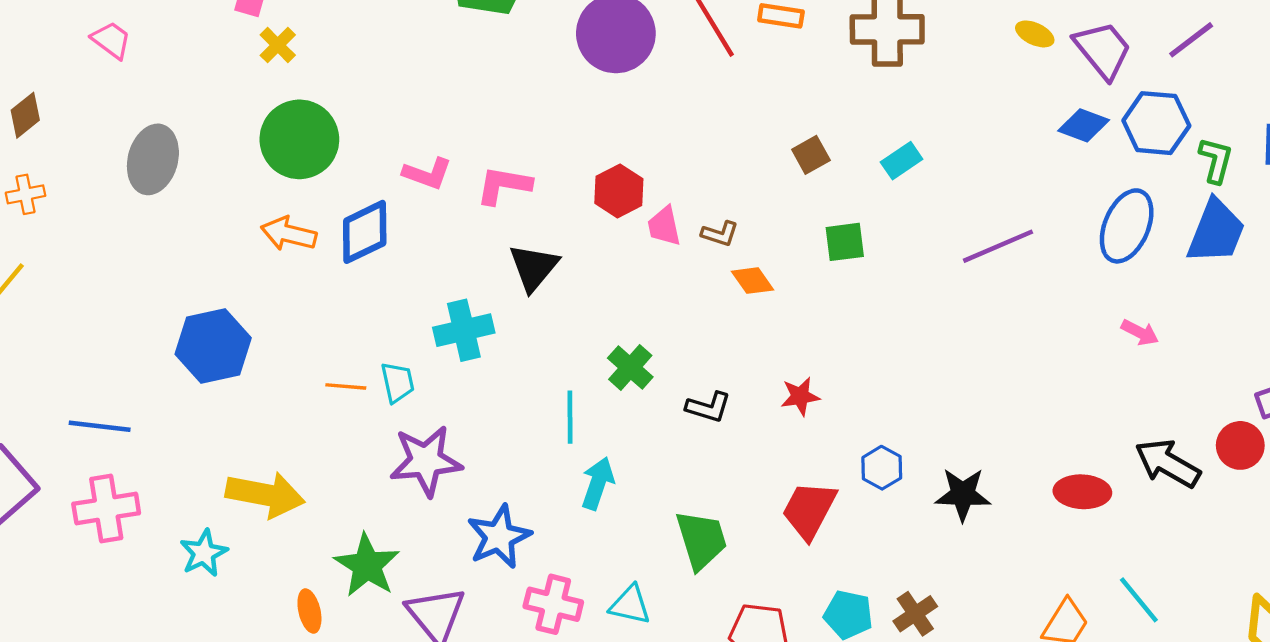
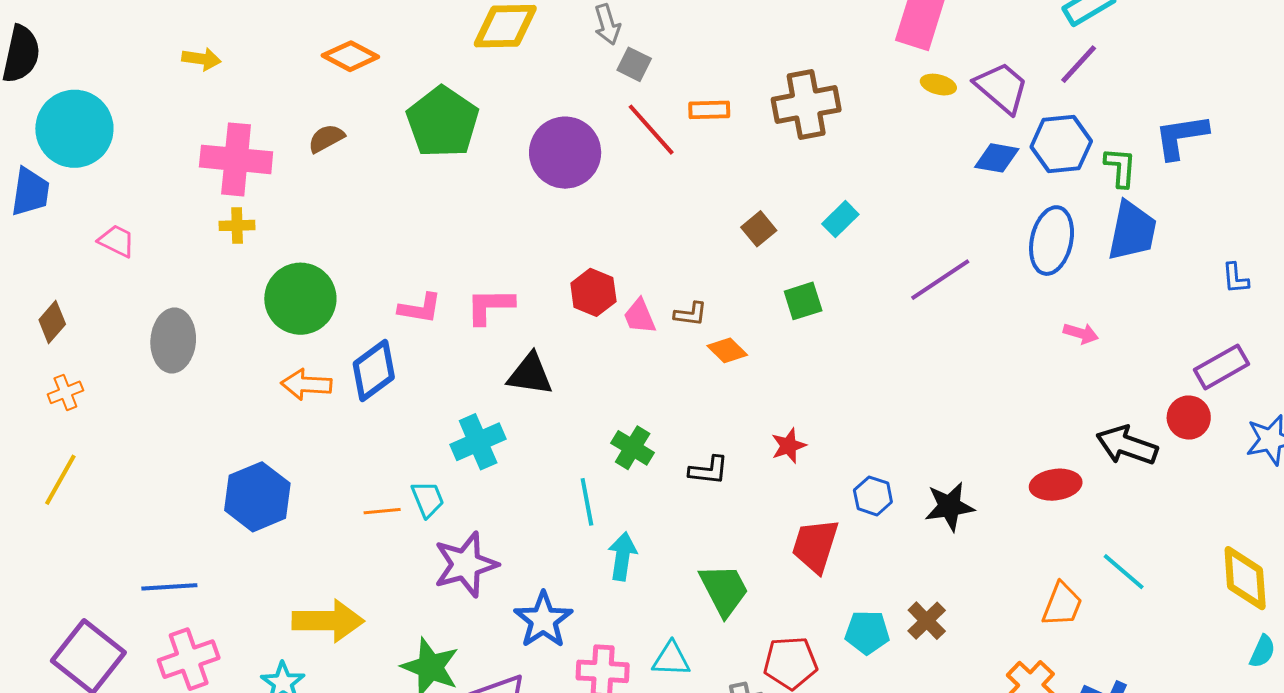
yellow cross: (278, 45) -> (237, 225), moved, turned -36
black triangle: (534, 267) -> (530, 374), turned -51

